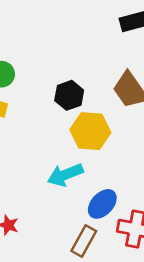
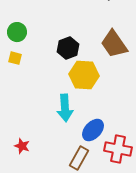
cyan arrow: (65, 175) -> (65, 108), turned -72

